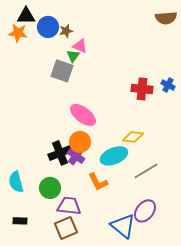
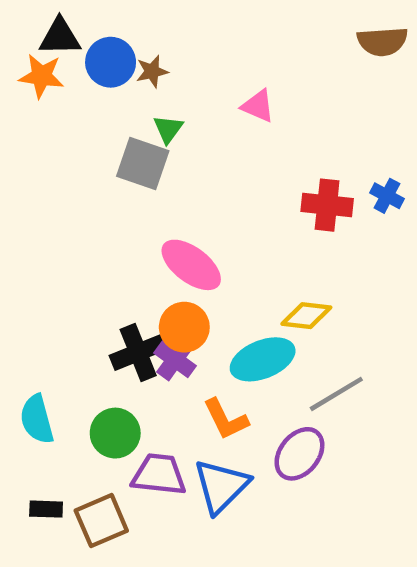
pink triangle: (80, 46) -> (258, 106), moved
purple ellipse: (145, 211) -> (299, 454), moved
blue triangle: (123, 226) -> (221, 486), moved, turned 36
brown square: (66, 228) -> (101, 521), moved

